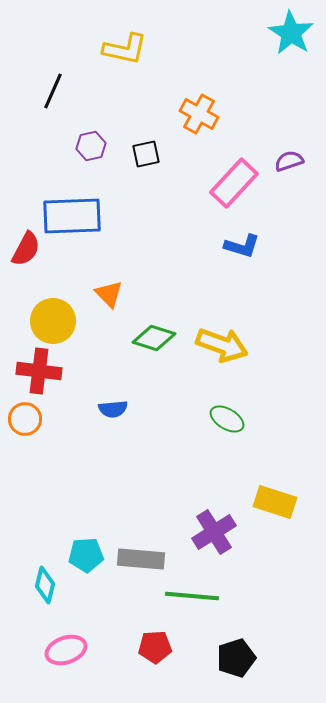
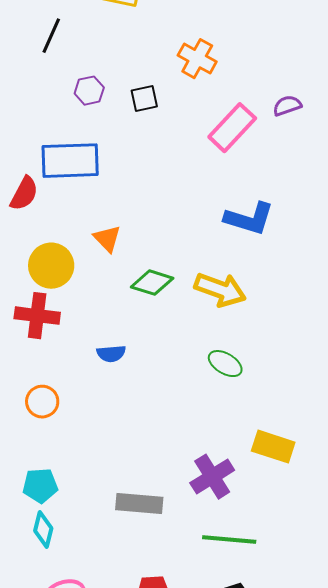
blue L-shape: (242, 246) -> (249, 219), moved, size x1.4
orange circle: (25, 419) -> (42, 402), moved
cyan pentagon: (86, 555) -> (40, 486), moved
green line: (192, 596) -> (229, 540), moved

